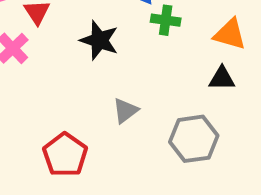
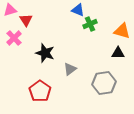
green cross: (166, 20) -> (90, 24), turned -32
black star: (99, 40) -> (45, 53), moved

